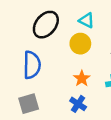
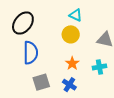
black ellipse: (46, 25) -> (23, 23), moved
gray square: (29, 104) -> (41, 82), moved

